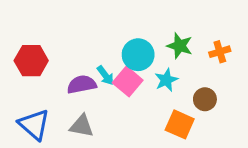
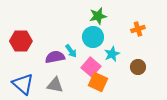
green star: (180, 46) -> (98, 16), moved, turned -30
orange cross: (220, 52) -> (138, 29), moved
pink square: (128, 81) -> (91, 67), moved
orange square: (180, 124) -> (98, 82), moved

